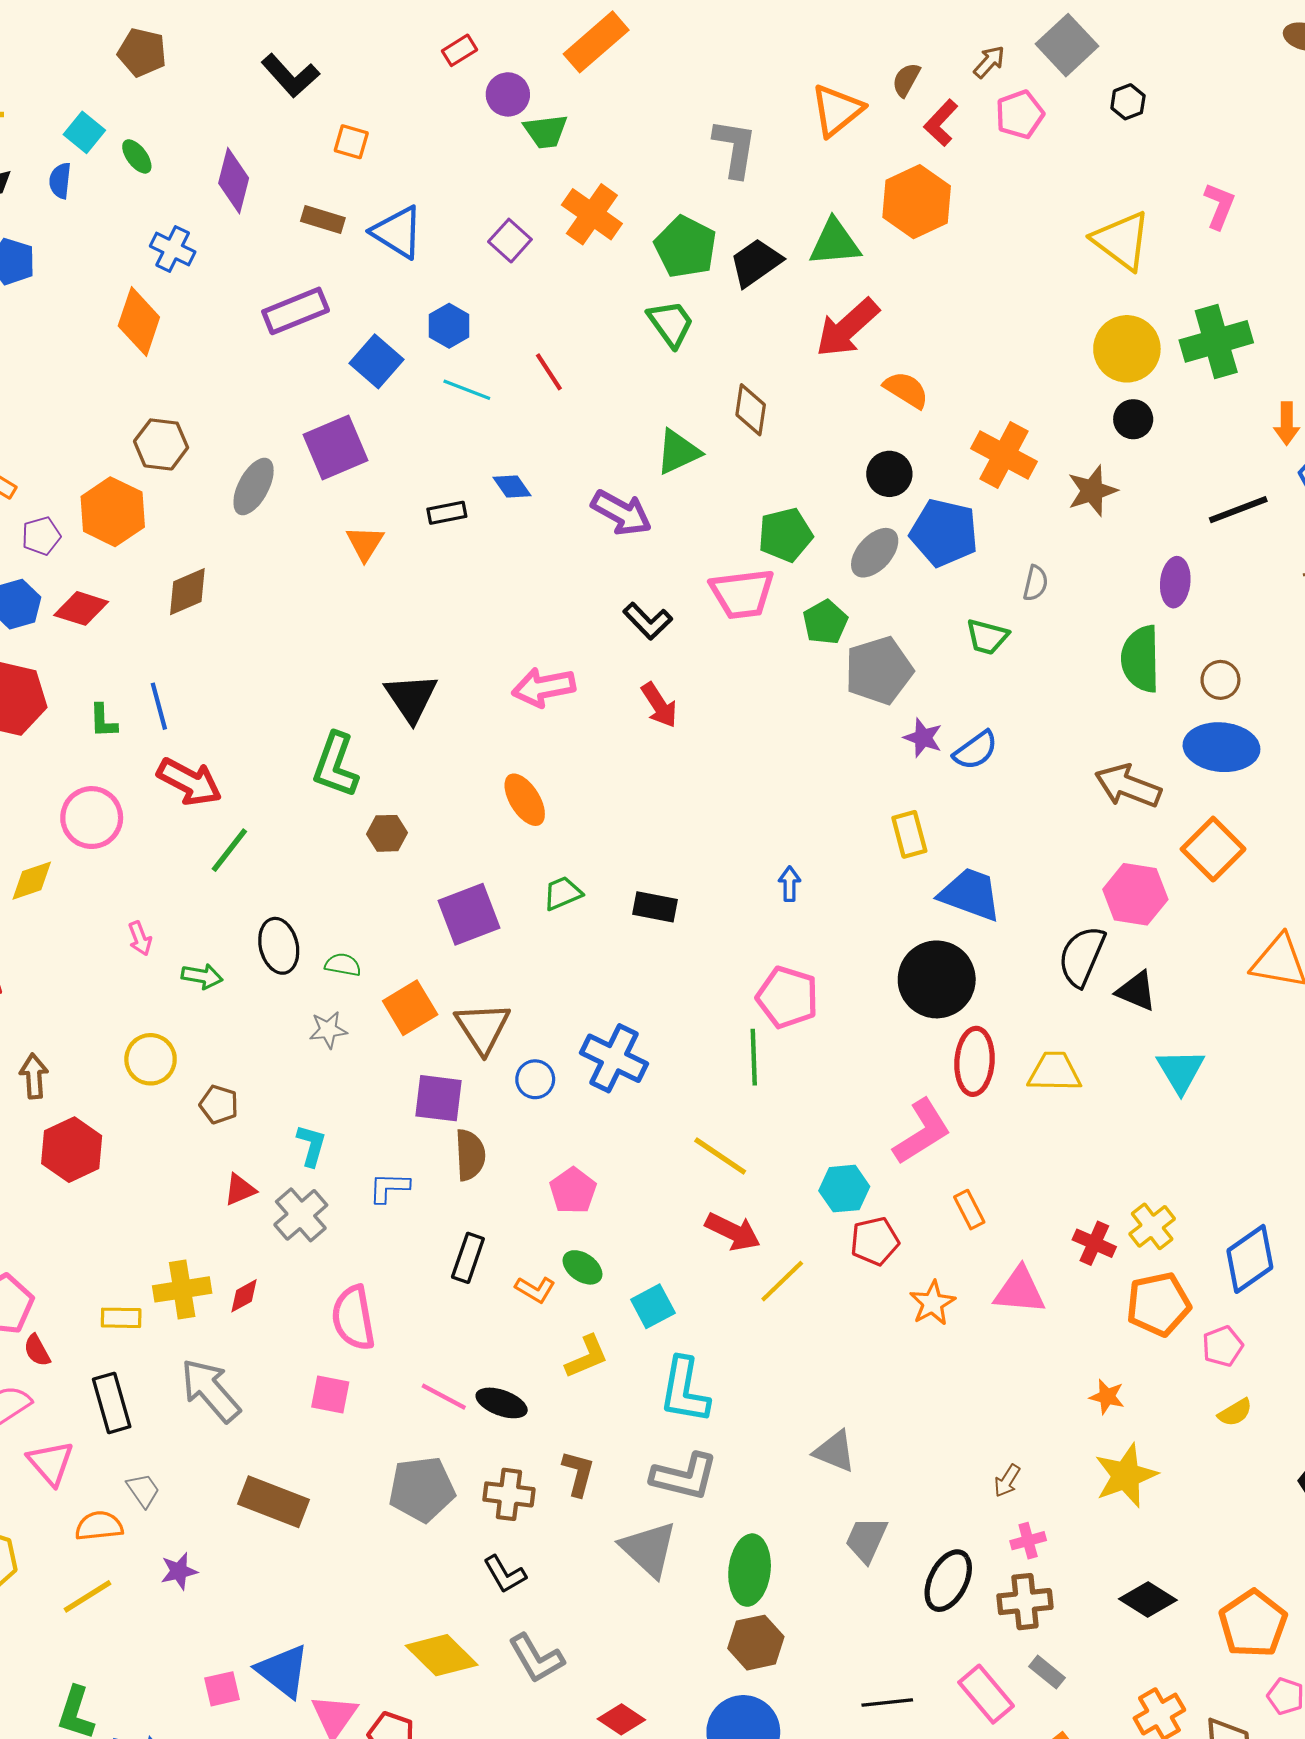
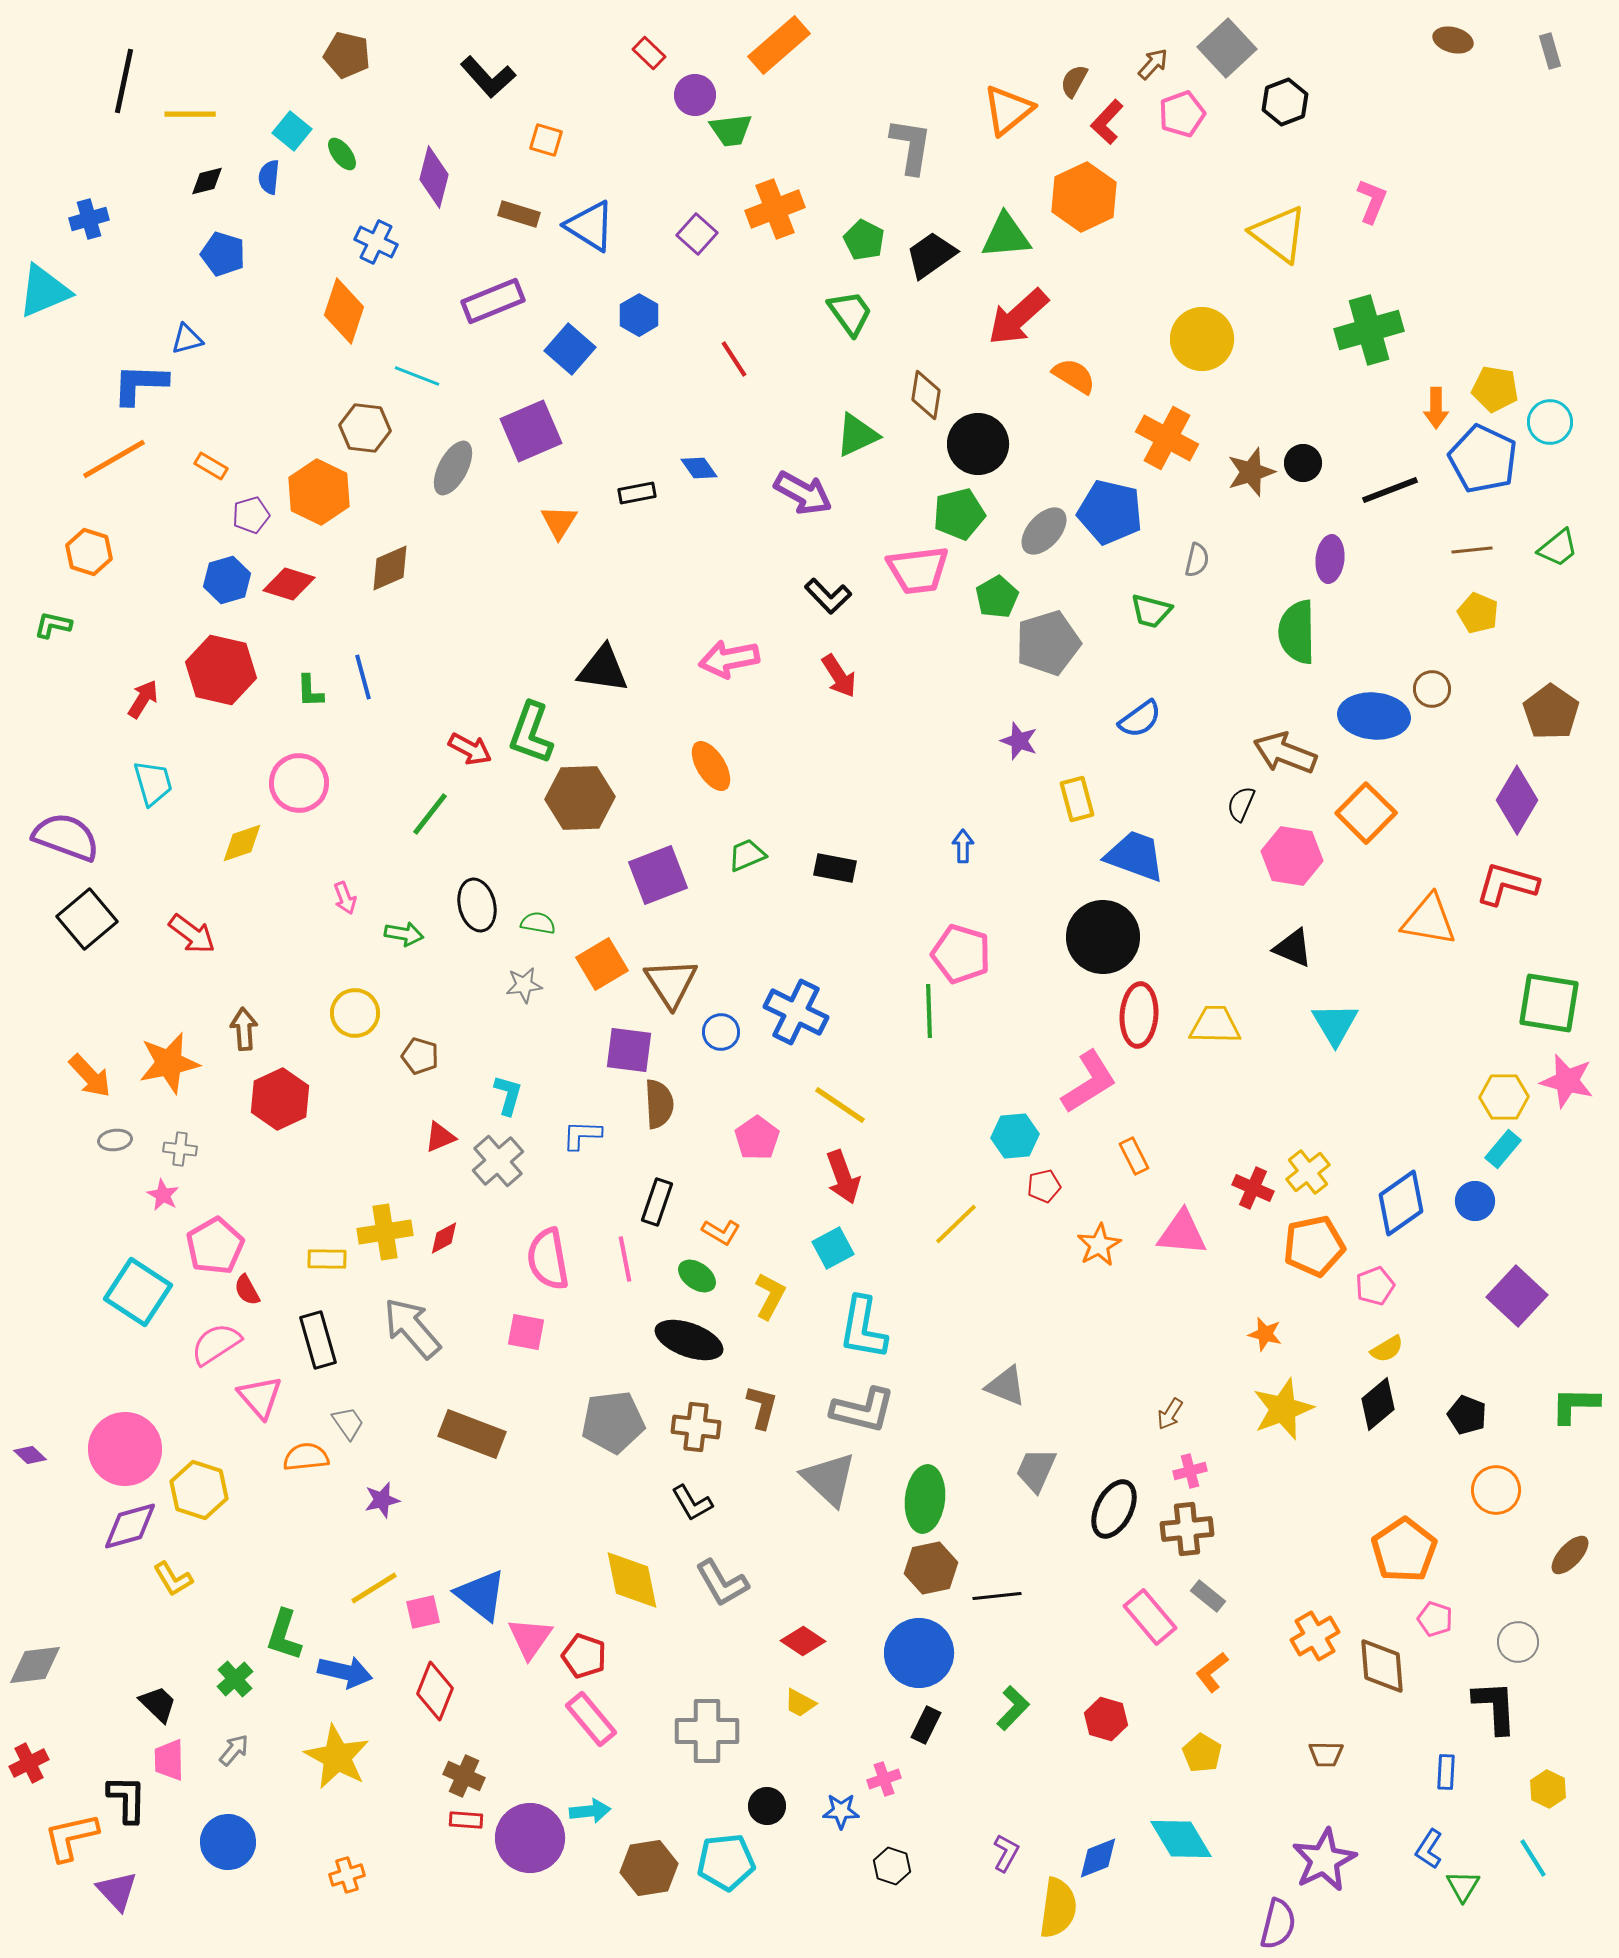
red rectangle: (460, 50) -> (649, 53), turned 76
black hexagon: (1128, 102) -> (1285, 102), size x1.4
orange cross: (592, 214) -> (775, 209), turned 34
green pentagon: (685, 247) -> (864, 240), size x0.7
yellow circle: (1127, 349) -> (1202, 339), moved
cyan line: (467, 390) -> (417, 376), moved
black circle: (1133, 419) -> (1303, 463), moved
black circle: (889, 474) -> (978, 444), moved, size x1.4
brown circle: (1220, 680) -> (1432, 689), moved
black triangle: (411, 698) -> (603, 669), turned -48
purple star: (923, 738) -> (1019, 741), moved
red arrow: (189, 782) -> (470, 749), moved, size x0.7
brown hexagon: (387, 833) -> (580, 798), size x1.8
black semicircle: (1082, 956) -> (1241, 804), moved, size x0.6
yellow line: (720, 1156) -> (840, 1105), moved
red arrow: (733, 1232) -> (843, 1177), moved, turned 44
red pentagon: (875, 1241) -> (1044, 1186), size x0.7
green ellipse: (582, 1267) -> (697, 1276), moved
yellow L-shape: (587, 1357) -> (770, 1296), turned -39
pink line: (444, 1397) -> (625, 1259), moved, turned 51
black ellipse: (502, 1403) -> (689, 1340), size x1.4
yellow line: (87, 1596) -> (374, 1588), moved
black diamond: (1148, 1600) -> (1378, 1404), moved, turned -72
yellow diamond: (442, 1655) -> (632, 1580), turned 34
black line: (887, 1703) -> (997, 1596), moved

